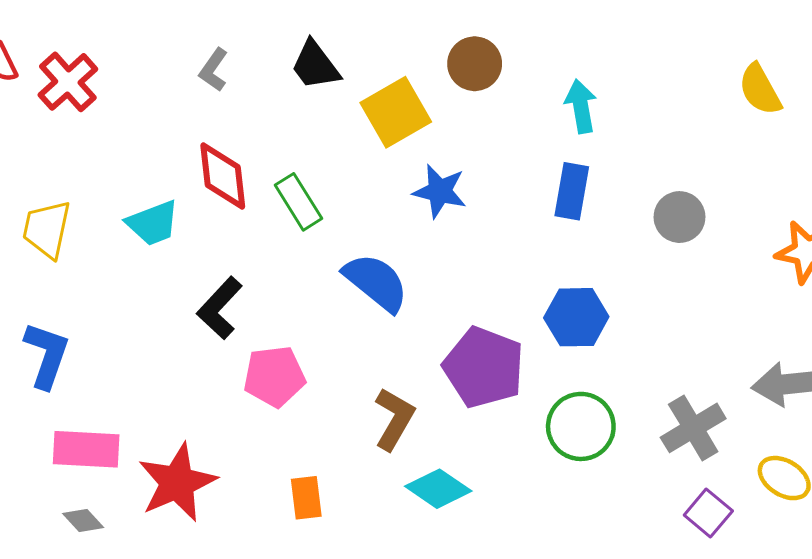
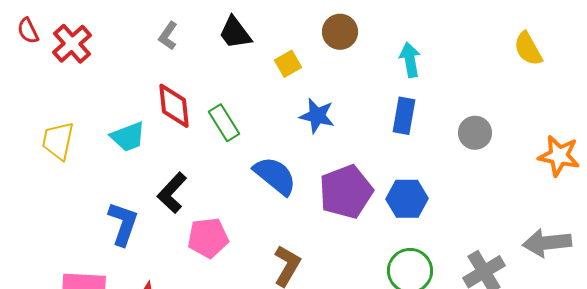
yellow square: (396, 112) -> (288, 64), size x0.6
blue L-shape: (47, 355) -> (123, 224), moved
purple pentagon: (484, 367) -> (346, 192), moved, turned 30

